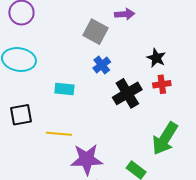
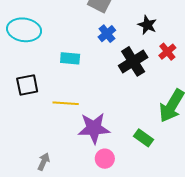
black star: (156, 58) -> (147, 25), moved
red cross: (162, 84) -> (167, 52), turned -30

